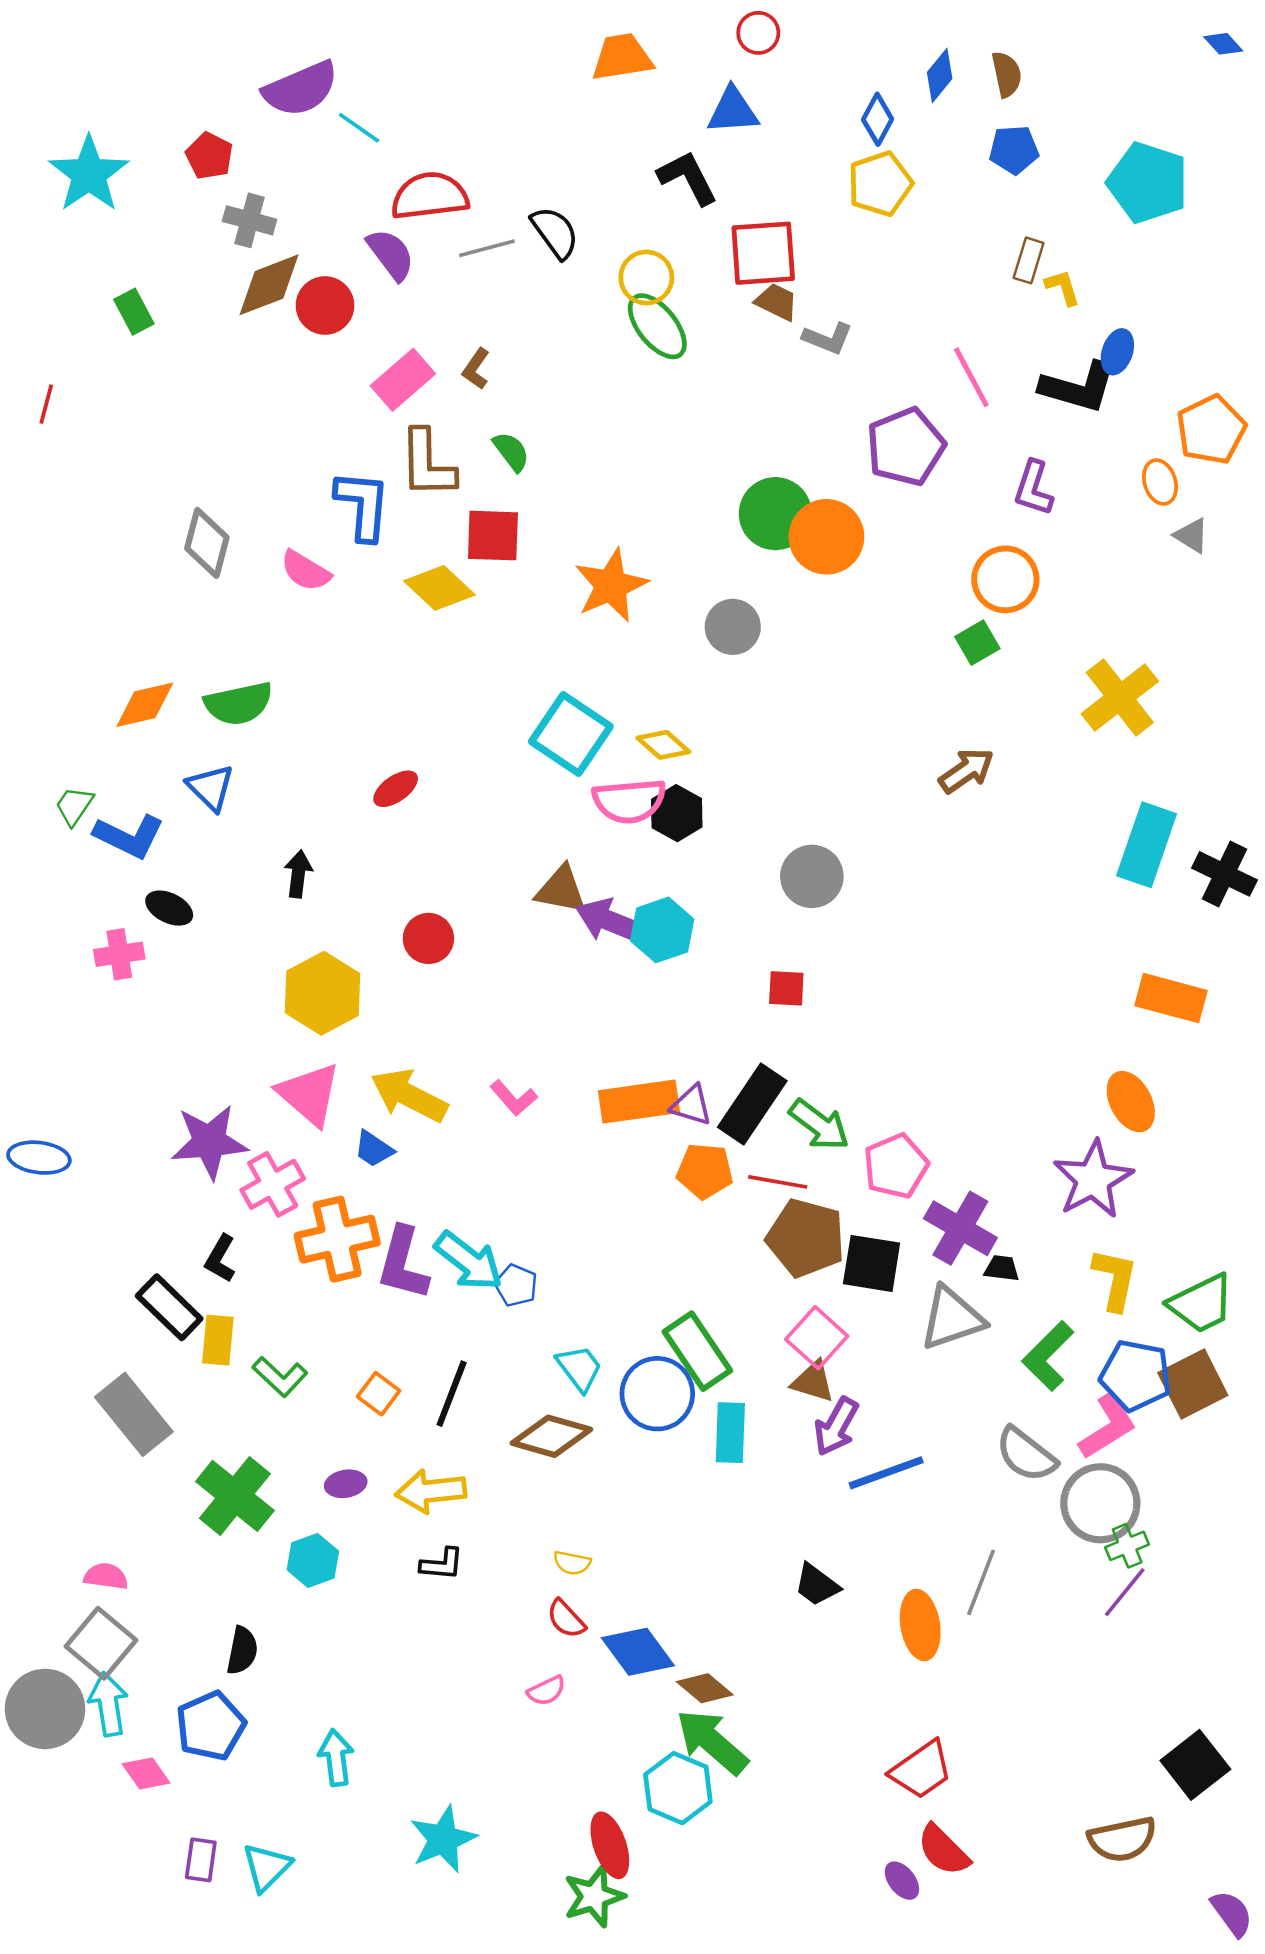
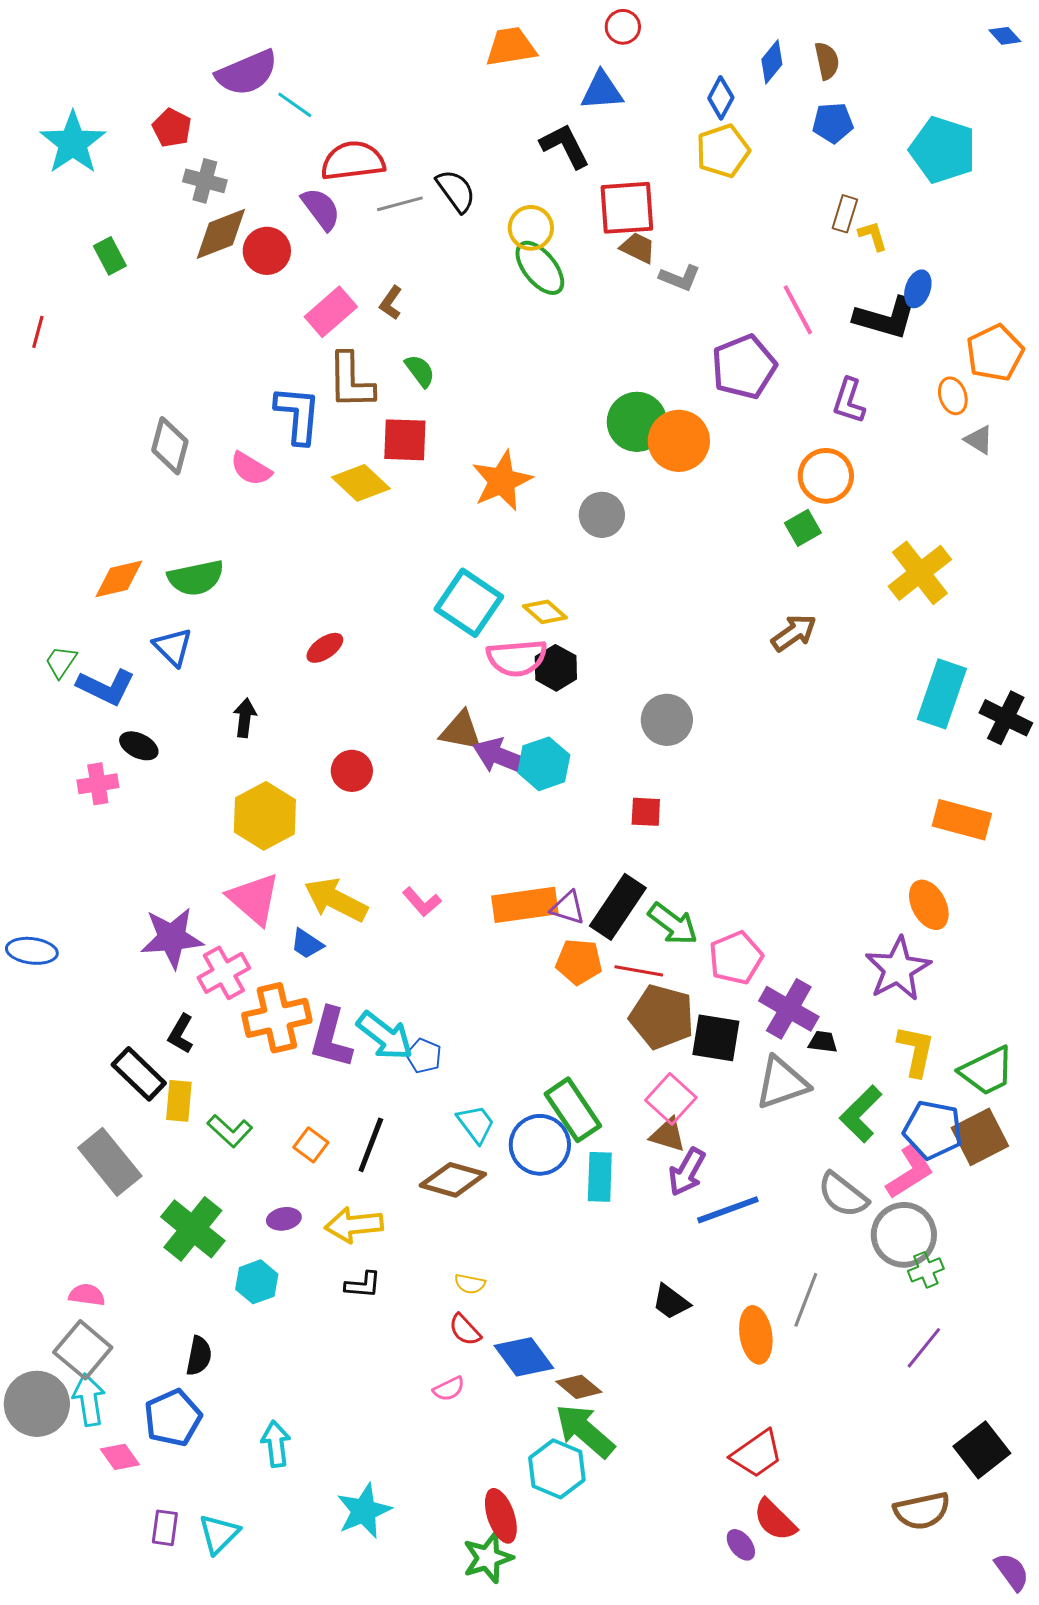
purple line: (1125, 1592) -> (924, 1348), moved

